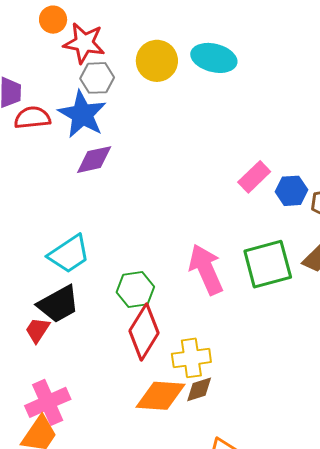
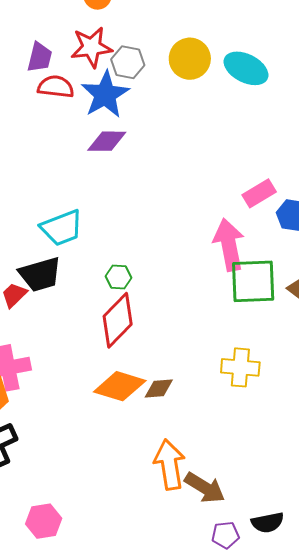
red star: (84, 43) -> (91, 47), moved, turned -30
pink arrow: (206, 269) -> (229, 245), moved
green hexagon: (135, 289) -> (118, 277), size x0.7
yellow cross: (191, 358) -> (240, 367), moved

